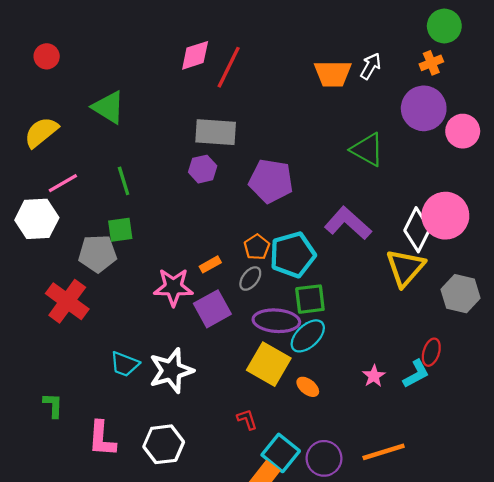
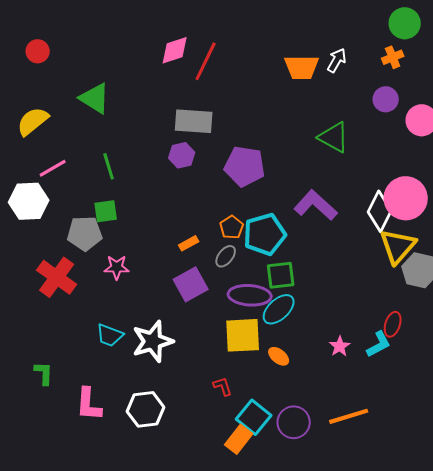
purple circle: (424, 108) -> (386, 99), size x0.6
yellow triangle: (405, 268) -> (398, 246), moved
pink star: (173, 287) -> (117, 267), moved, size x0.7
yellow square: (269, 364) -> (243, 335), turned -33

